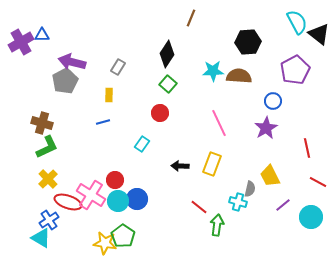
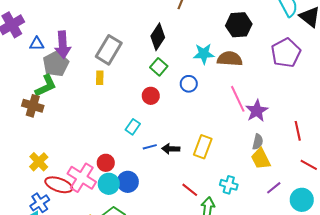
blue triangle: (42, 35) -> (37, 44), moved
purple arrow: (72, 62) -> (63, 45), turned -108
gray rectangle: (118, 67) -> (109, 50), size x1.8
blue circle: (273, 101) -> (189, 84), moved
blue line: (103, 122) -> (150, 147), moved
pink line: (219, 123) -> (238, 99), moved
green L-shape: (47, 147) -> (46, 86), moved
gray semicircle: (250, 189) -> (258, 142), moved

